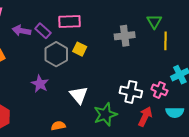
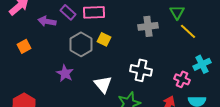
purple rectangle: (43, 31) -> (68, 12), moved
yellow line: (166, 41) -> (188, 31), turned -48
white cross: (131, 92) -> (141, 70), moved

